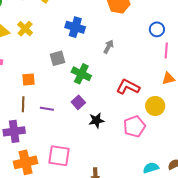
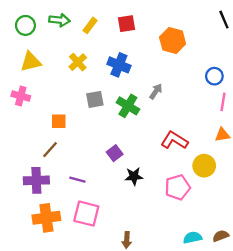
yellow cross: (25, 29) -> (78, 62), moved
green cross: (81, 74) -> (128, 106), moved
brown line: (23, 104) -> (50, 150), turned 35
purple line: (47, 109) -> (77, 180), moved

